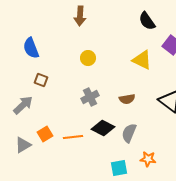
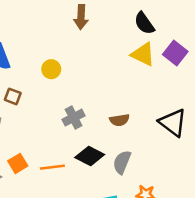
brown arrow: (80, 16) -> (81, 17), moved
yellow circle: (88, 58) -> (51, 69), moved
yellow triangle: (142, 60) -> (143, 54), moved

